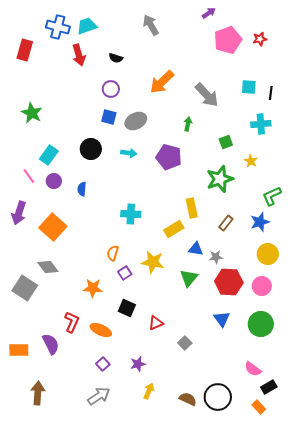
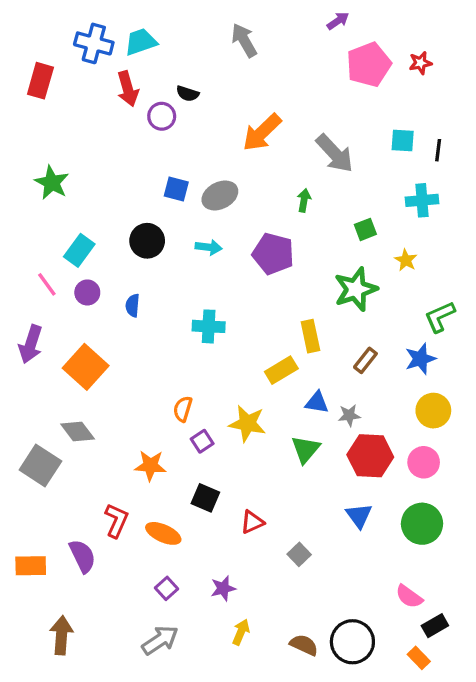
purple circle: (111, 89) -> (162, 116), moved
cyan cross: (131, 214) -> (209, 326), moved

